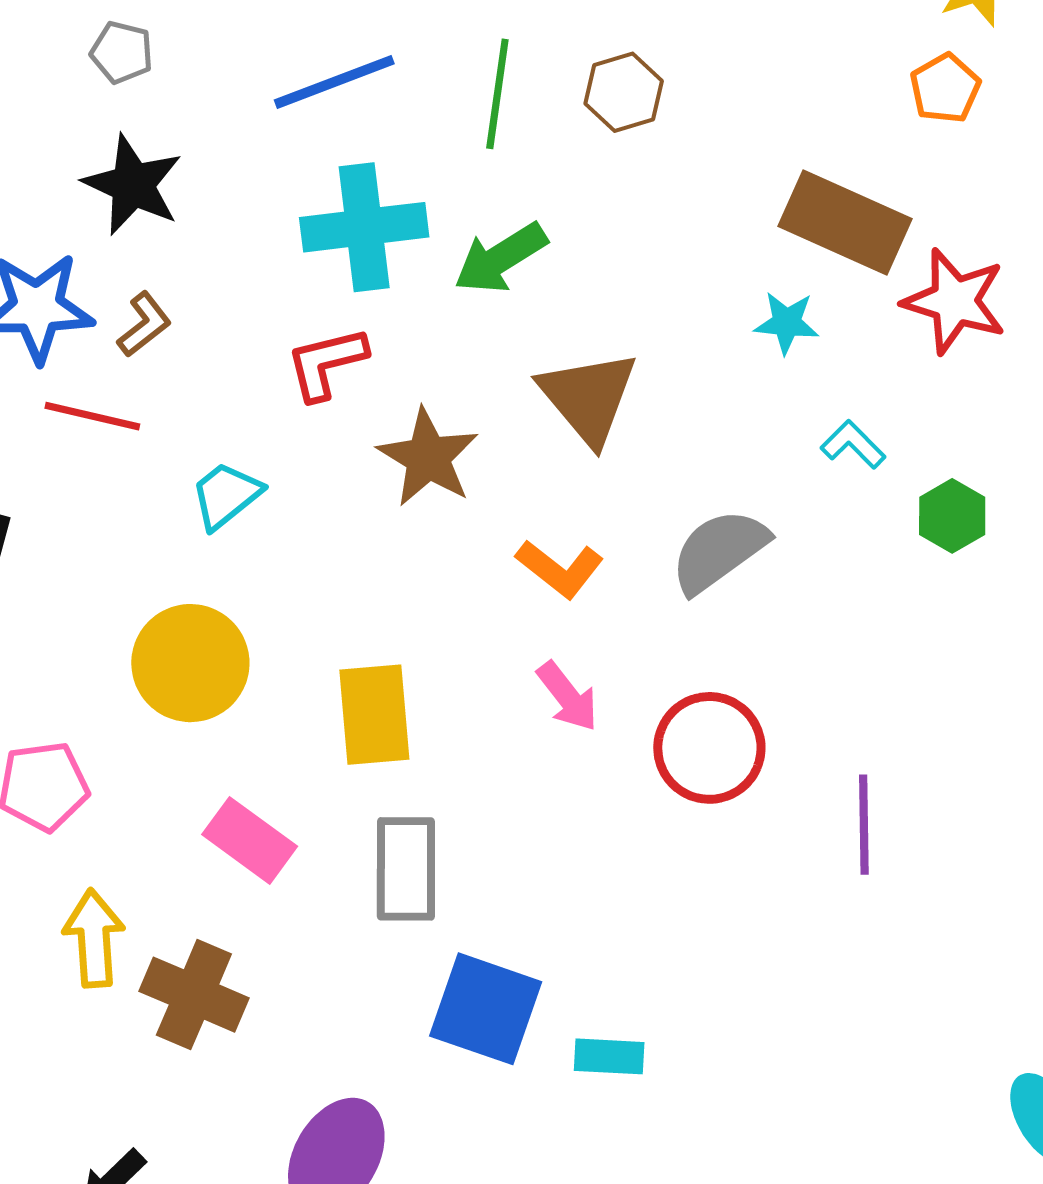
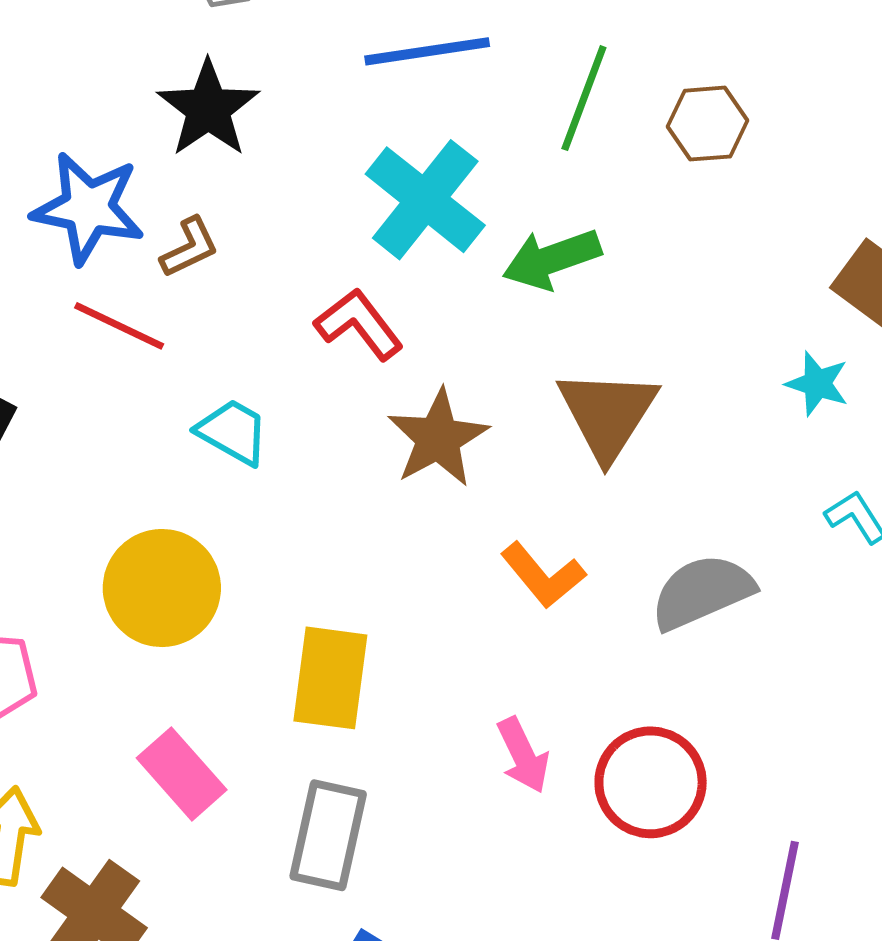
cyan cross: (364, 227) -> (425, 200), turned 33
red L-shape: (326, 363) -> (359, 324), turned 54
cyan trapezoid: (226, 495) -> (233, 432), turned 56
pink arrow: (568, 696) -> (523, 755), moved

